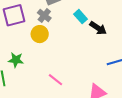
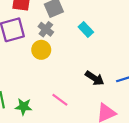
black arrow: (98, 28) -> (95, 78), moved
green star: (16, 60) -> (24, 107), moved

